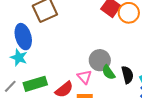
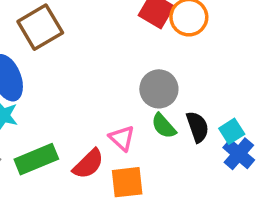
gray circle: (100, 60) -> (159, 89), moved

